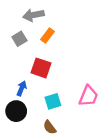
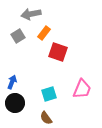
red square: (41, 68) -> (58, 52), moved
blue arrow: (22, 88) -> (12, 82), moved

